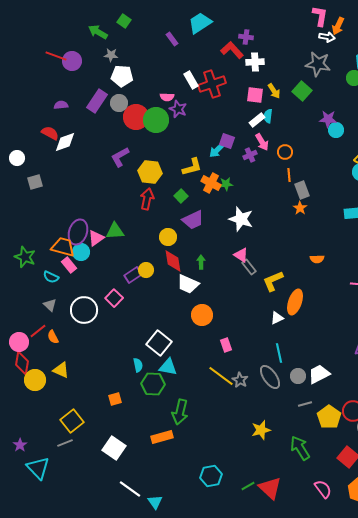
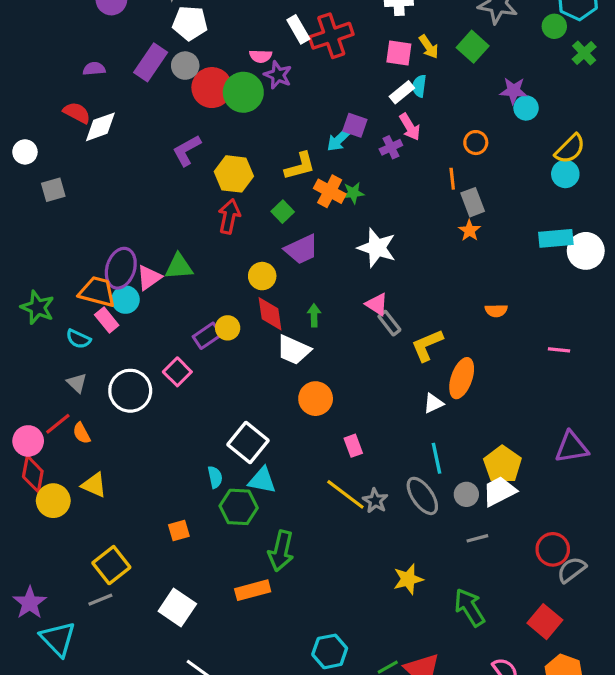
orange circle: (285, 152) -> (476, 143), moved
yellow pentagon: (329, 417) -> (502, 465), moved
purple star: (20, 445) -> (30, 603), size x1.5

